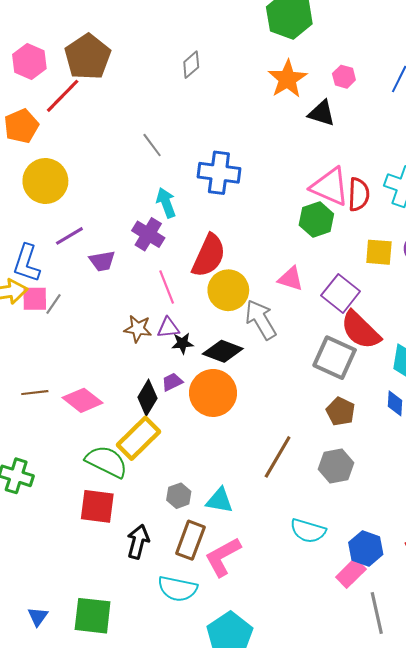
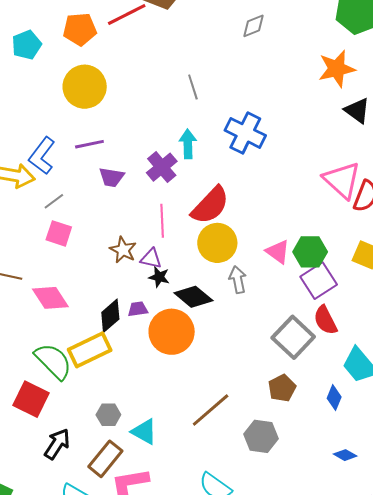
green hexagon: (316, 219) -> (310, 252), moved
pink square: (35, 299) -> (59, 233), moved
gray arrow: (261, 320) -> (238, 280), size x0.7
red semicircle: (360, 330) -> (325, 320), size x0.7

